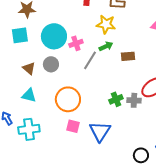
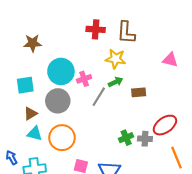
cyan square: (20, 35) -> (25, 85), moved
gray circle: (51, 64) -> (58, 101), size x1.5
brown triangle: (29, 68) -> (30, 113), moved, turned 48
orange circle: (68, 99) -> (62, 138), moved

